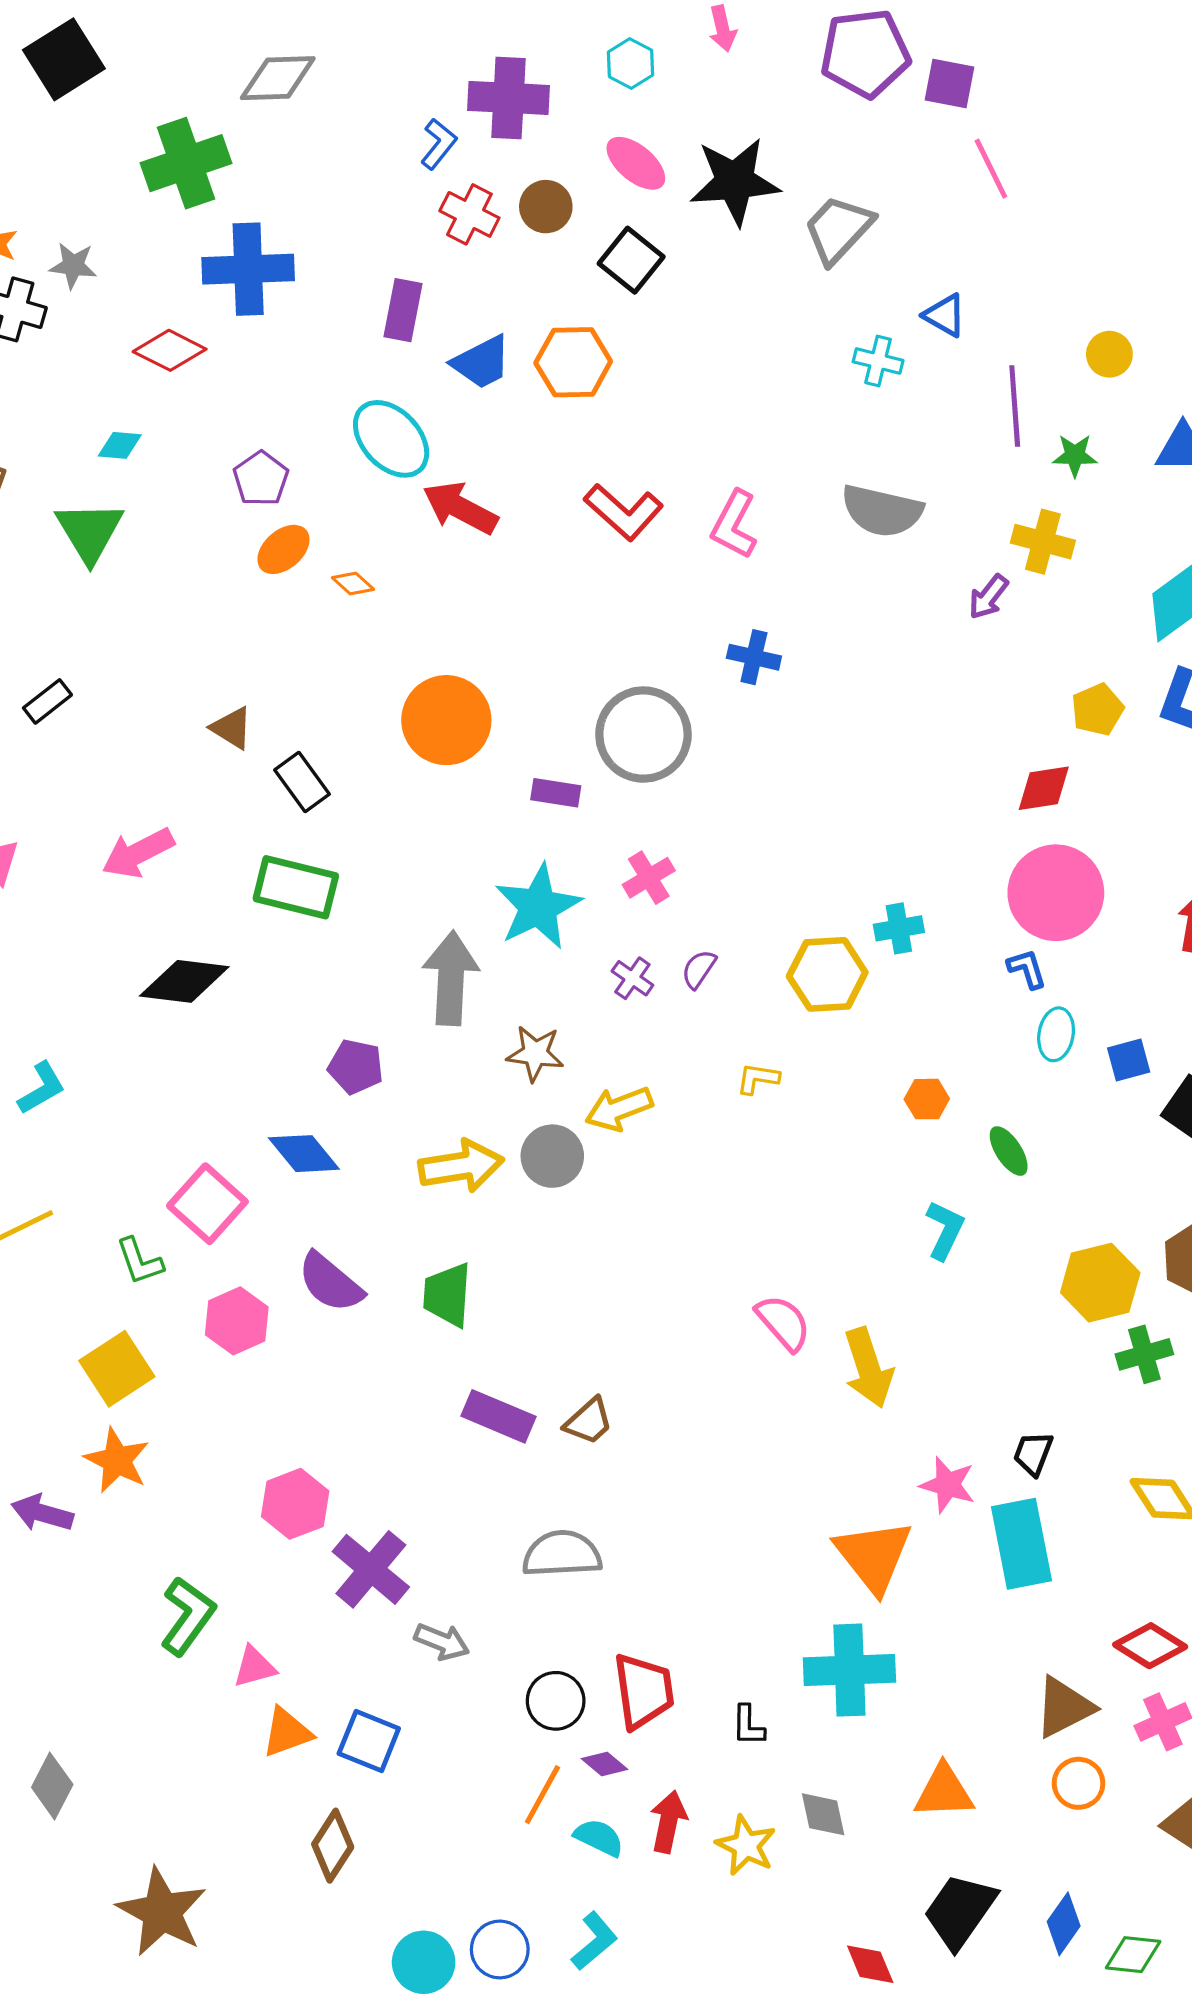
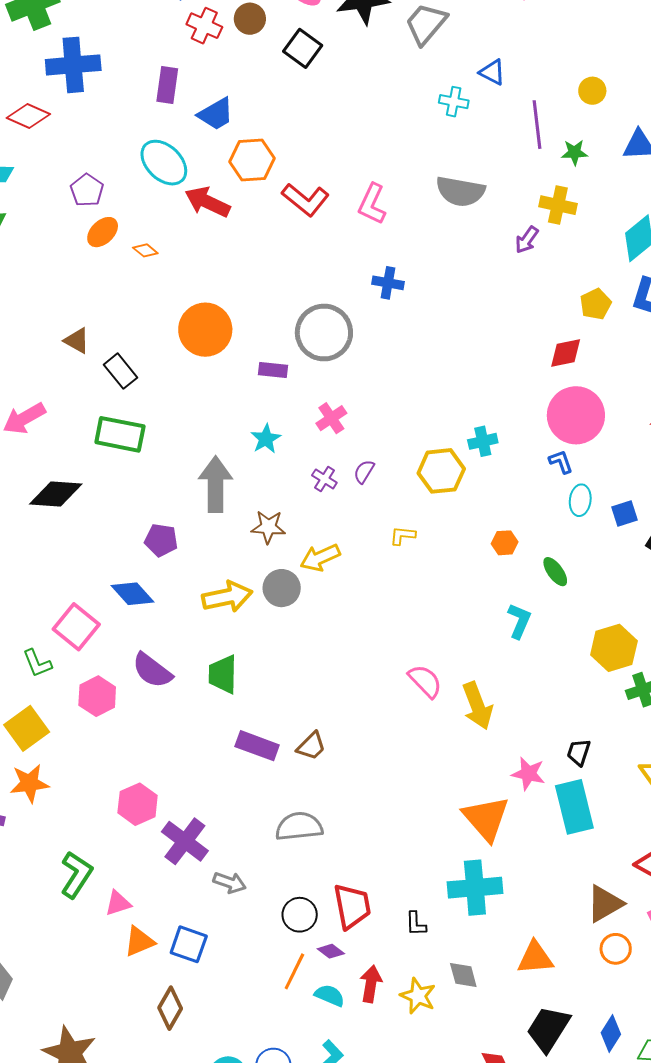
orange hexagon: (573, 362) -> (252, 160), moved
cyan star: (538, 907) -> (266, 439), size x0.6
orange star: (117, 1460) -> (29, 783), turned -30

